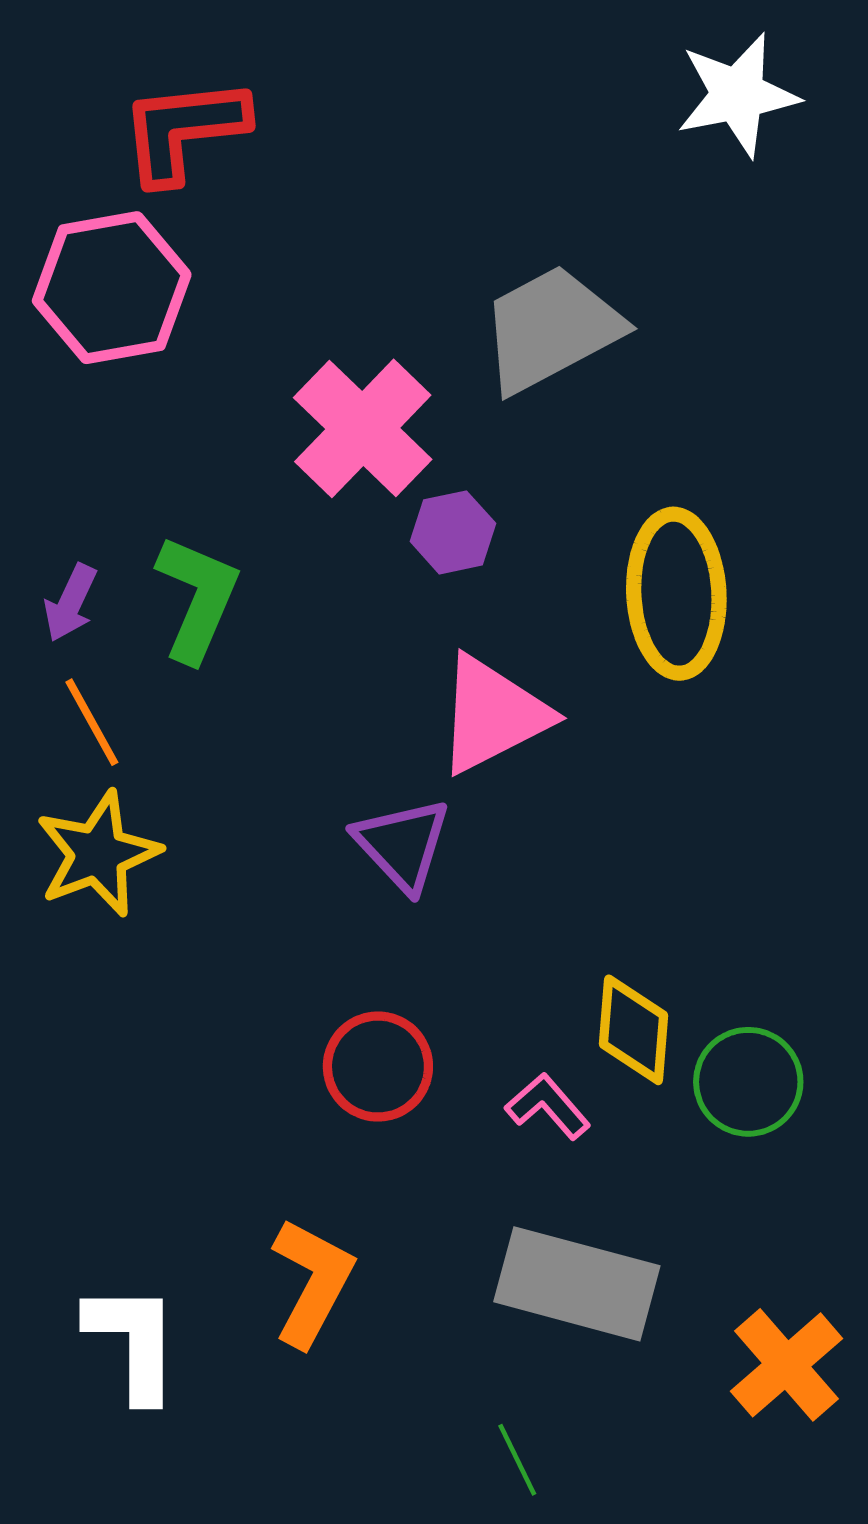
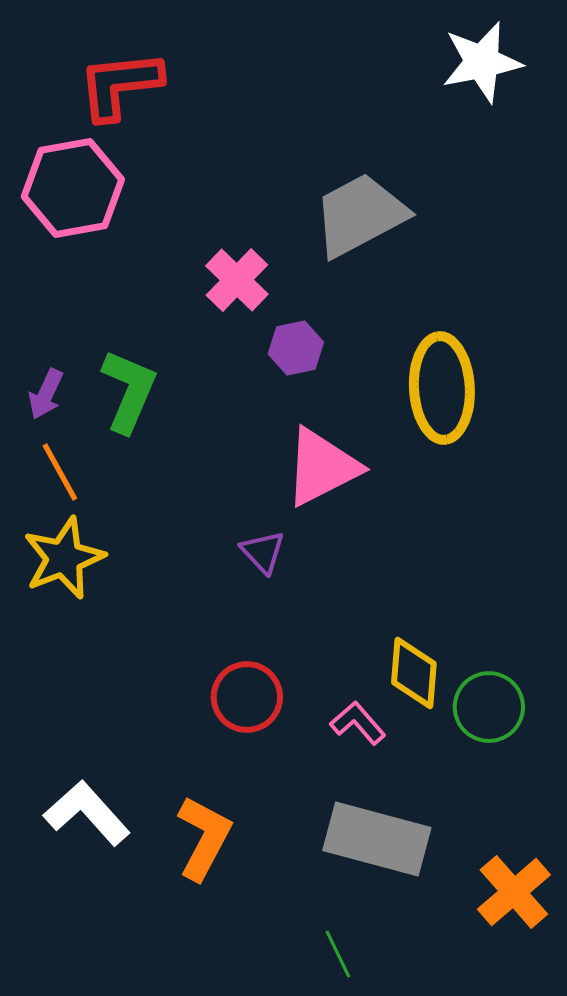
pink cross: (363, 428) -> (237, 280), size x0.7
purple triangle: (402, 845) -> (263, 552), size x0.7
white L-shape: (133, 1342) -> (87, 813), moved, turned -42

